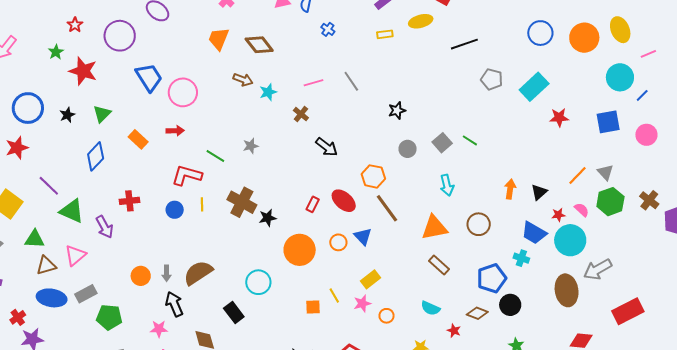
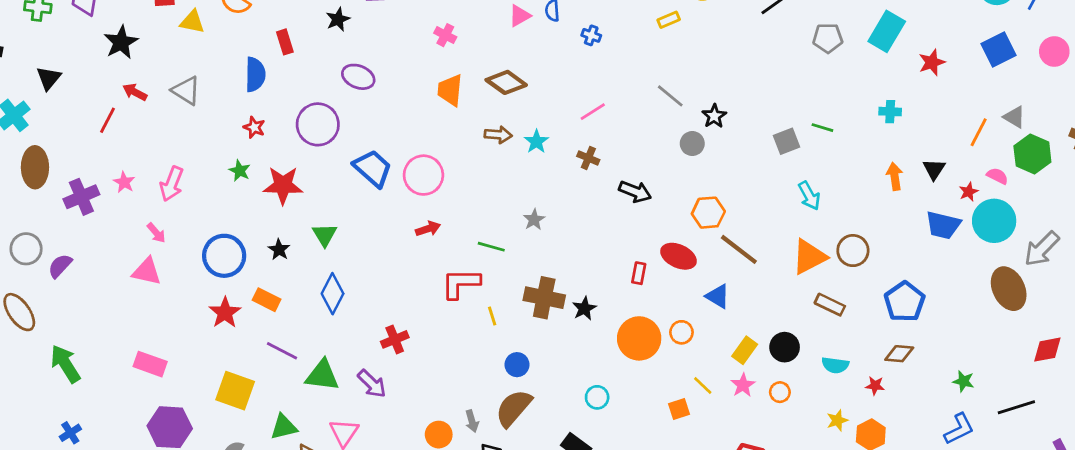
gray line: (351, 81) -> (670, 96), moved
orange rectangle: (138, 139) -> (267, 300), moved
gray square: (442, 143) -> (786, 141), turned 36
gray circle: (408, 149) -> (692, 144), moved
blue circle: (175, 210) -> (517, 365), moved
brown circle: (479, 224) -> (853, 251), moved
orange circle: (338, 242) -> (681, 332), moved
cyan cross: (521, 258) -> (890, 112), moved
cyan circle: (258, 282) -> (597, 397), size x0.7
black circle: (510, 305) -> (785, 347), moved

